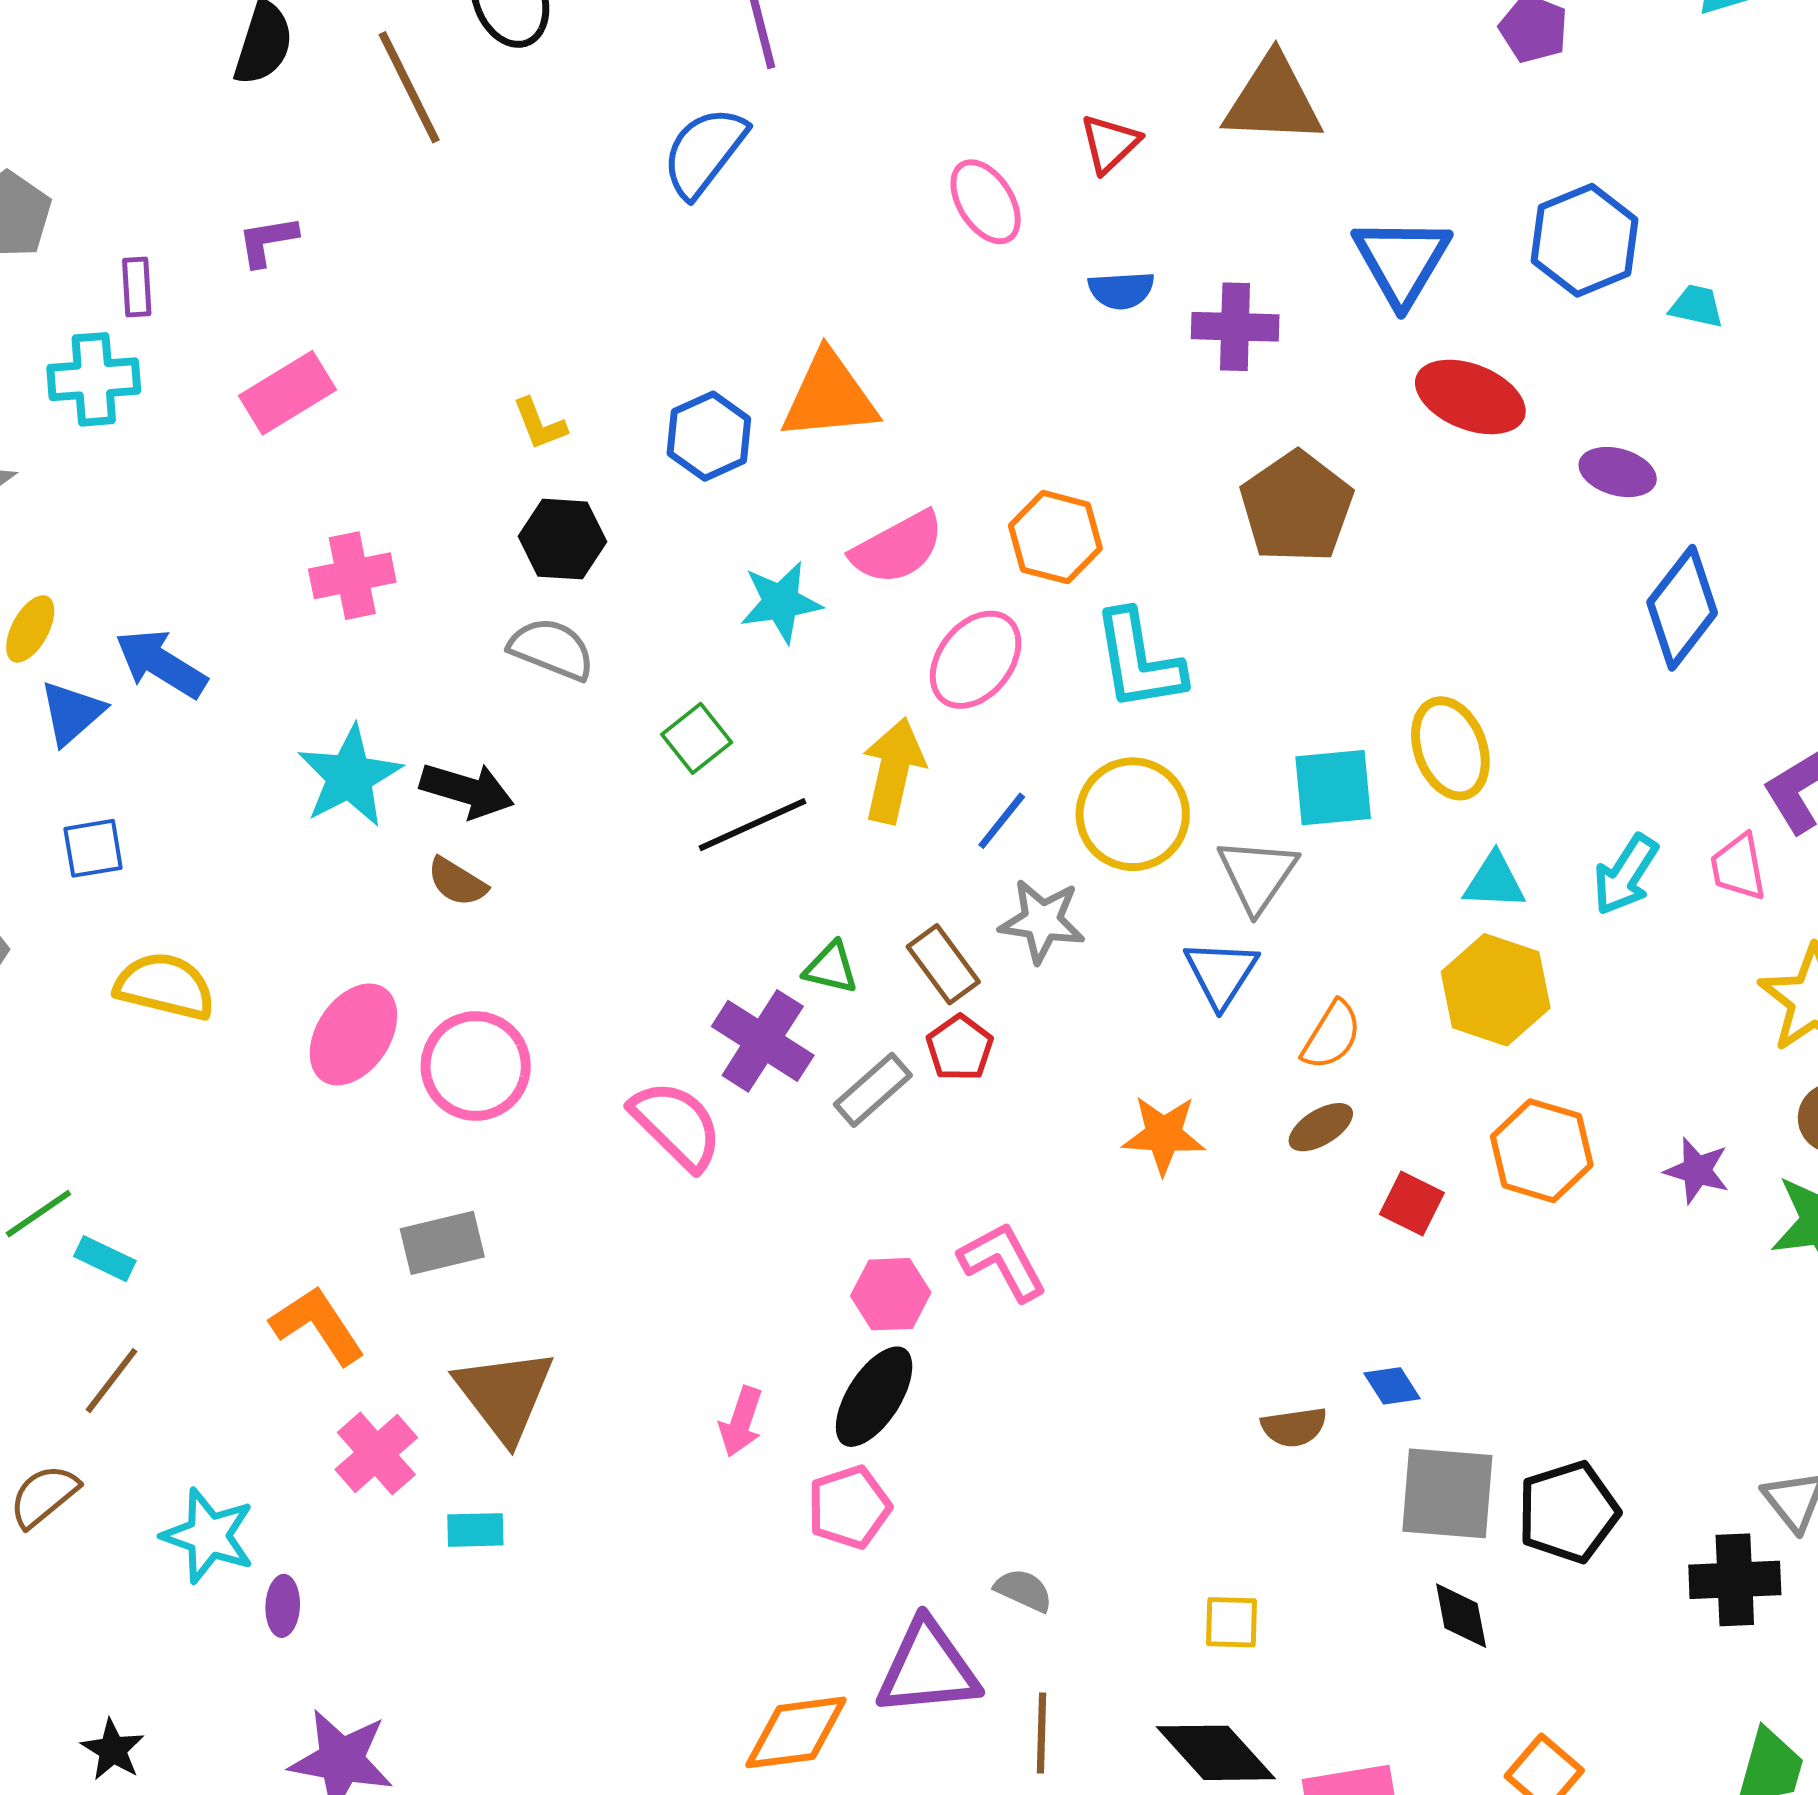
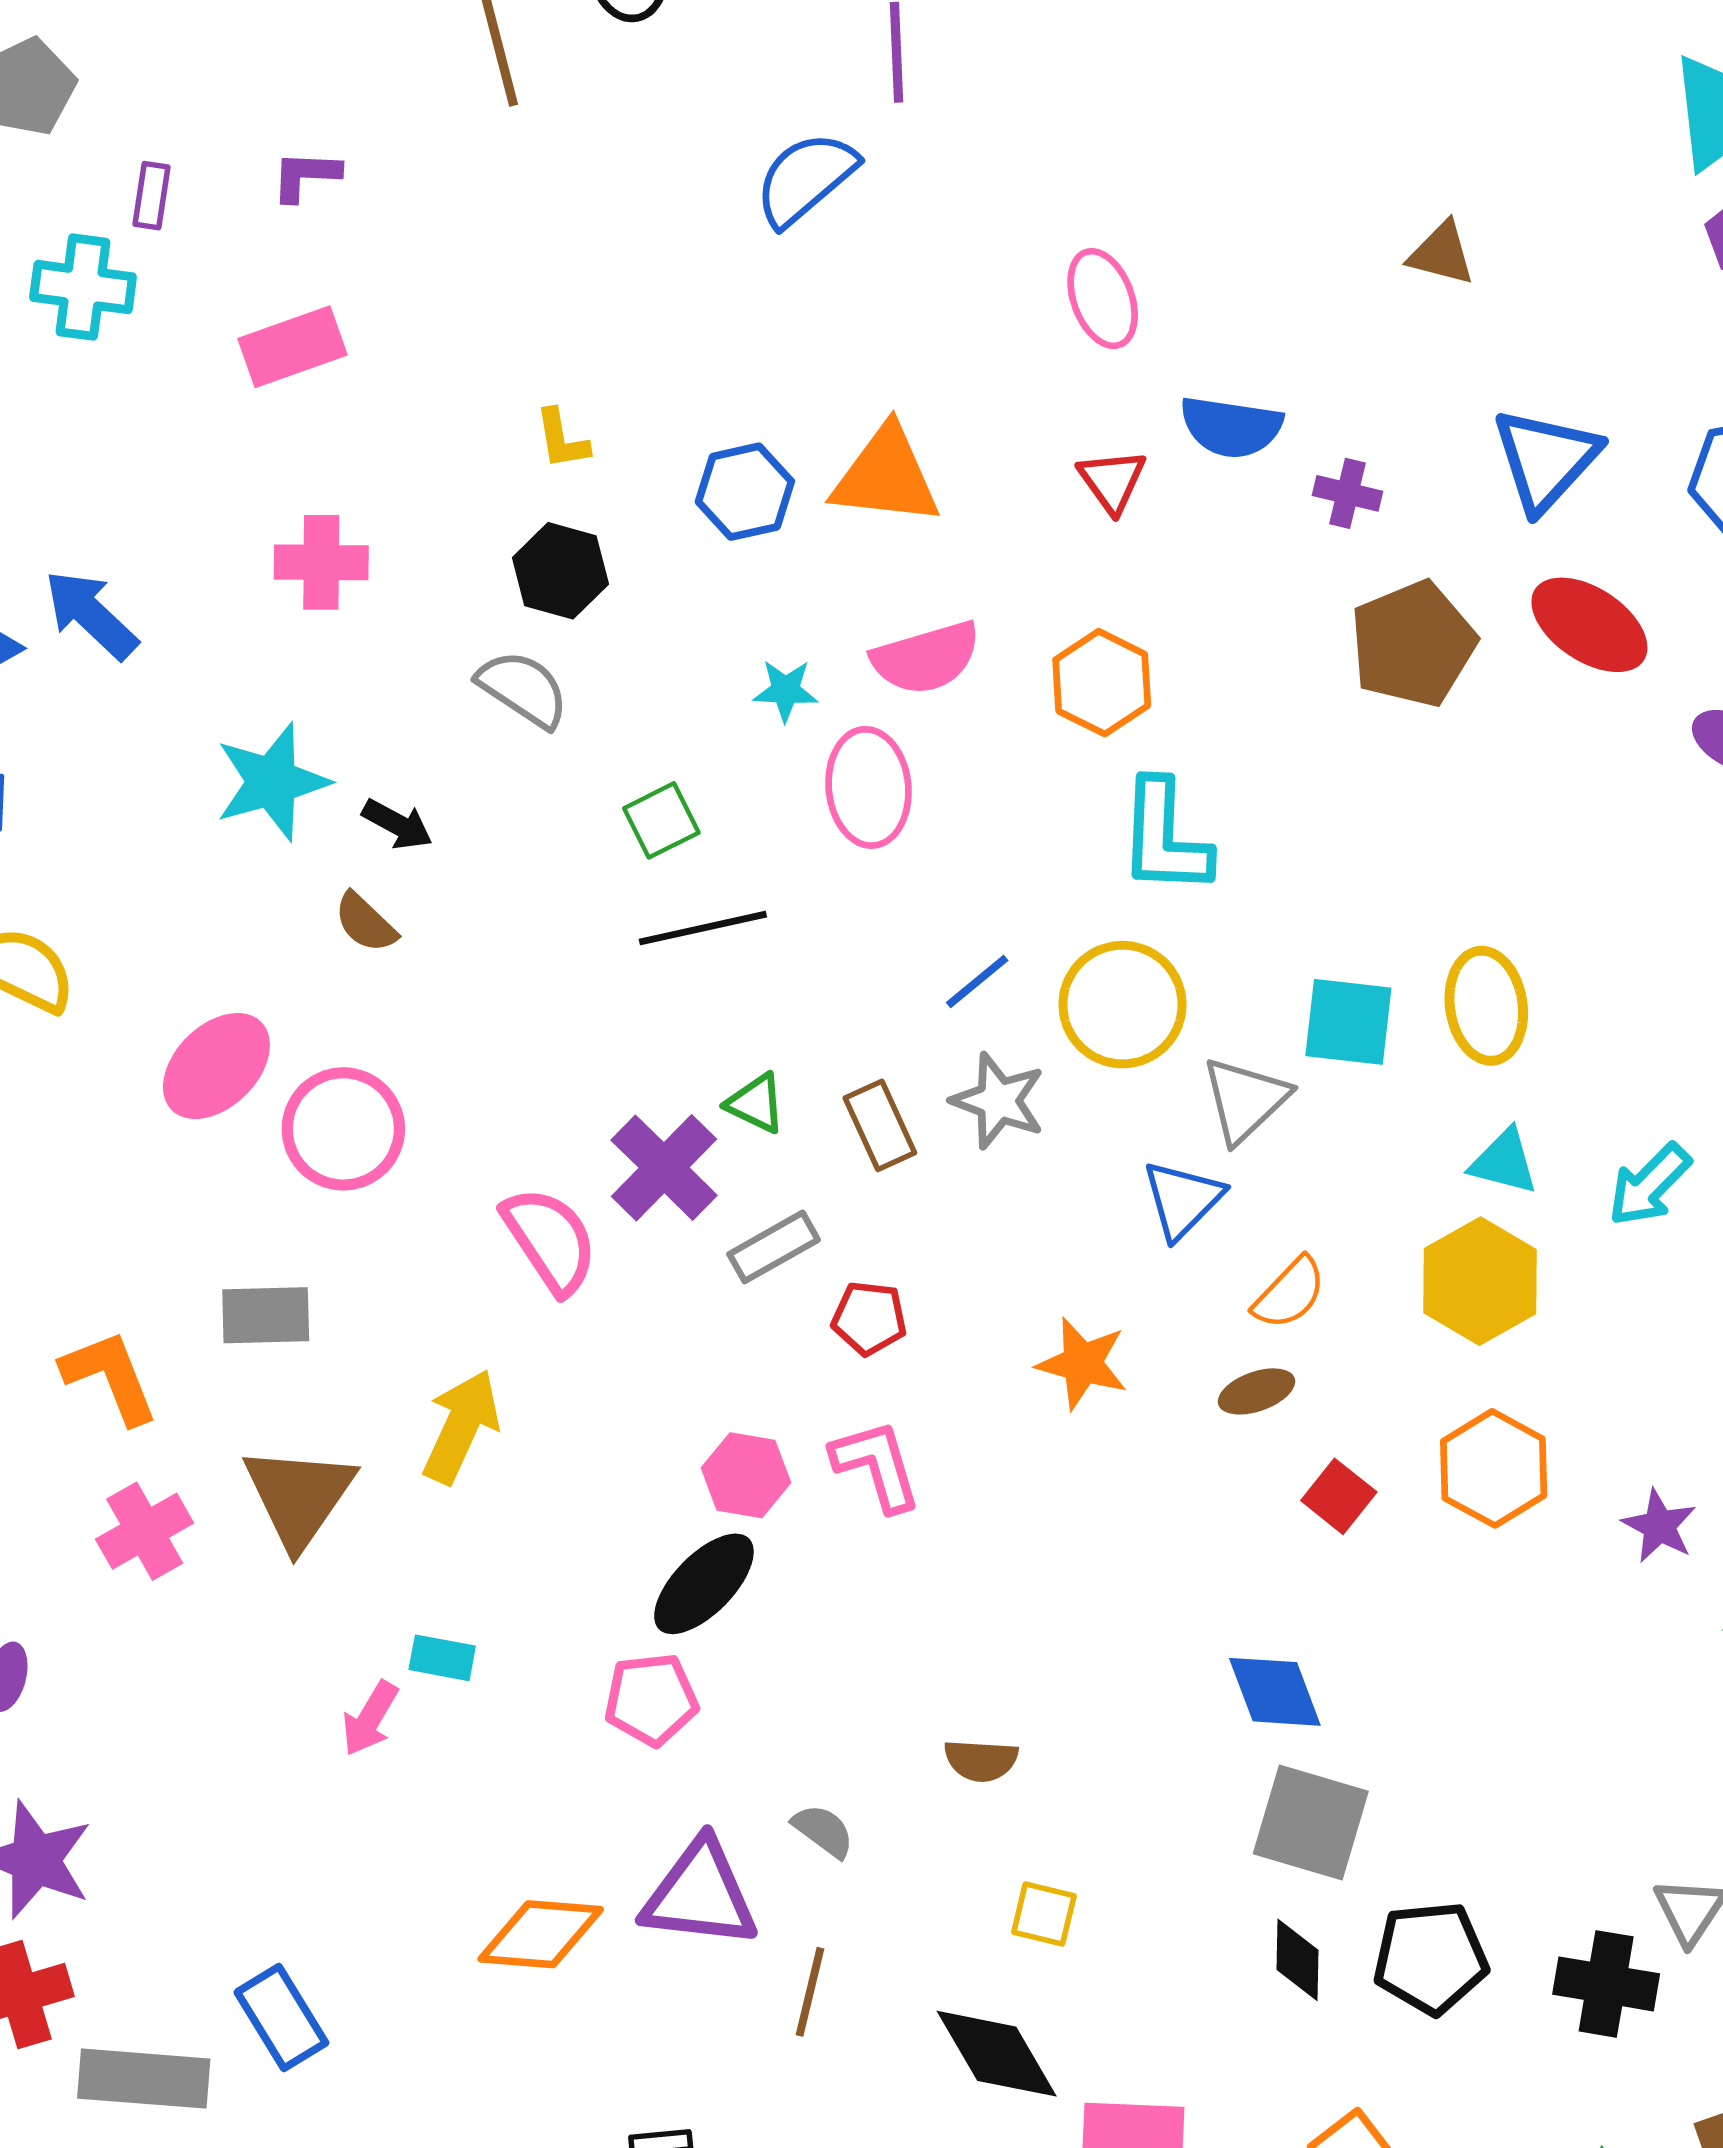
brown triangle: (1273, 100) -> (1442, 253), size x0.6
red triangle: (1110, 144) -> (1112, 481), moved, turned -34
blue semicircle: (1121, 290) -> (1231, 427), size x1.4
purple cross: (1235, 327) -> (1347, 493), size x0.7
brown pentagon: (1297, 507) -> (1413, 644), moved
cyan star: (781, 602) -> (785, 690), size x0.7
pink ellipse: (976, 660) -> (869, 787), moved, turned -56
yellow arrow: (893, 771) -> (461, 1426), moved
black arrow: (467, 790) -> (397, 824), size x0.7
red pentagon: (960, 1048) -> (869, 1318), moved, turned 30
blue diamond: (1392, 1386) -> (1275, 1692), size x1.6
pink arrow: (741, 1422) -> (370, 1718), moved
brown semicircle: (1294, 1427) -> (981, 1760), moved
black pentagon: (1568, 1512) -> (1431, 1958), moved
cyan rectangle: (475, 1530) -> (442, 1658), moved

